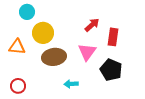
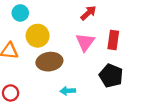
red arrow: (92, 25) -> (88, 13), moved
pink triangle: (87, 52) -> (85, 42), moved

